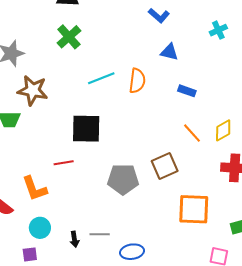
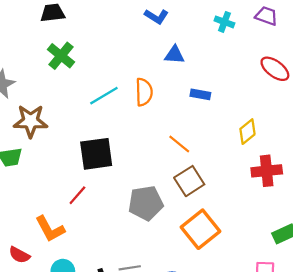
cyan cross: (218, 30) -> (224, 22), turned -36
orange line: (192, 133) -> (179, 144), moved
red line: (64, 163) -> (77, 195), turned -30
orange square: (194, 209) -> (201, 229), moved, turned -32

